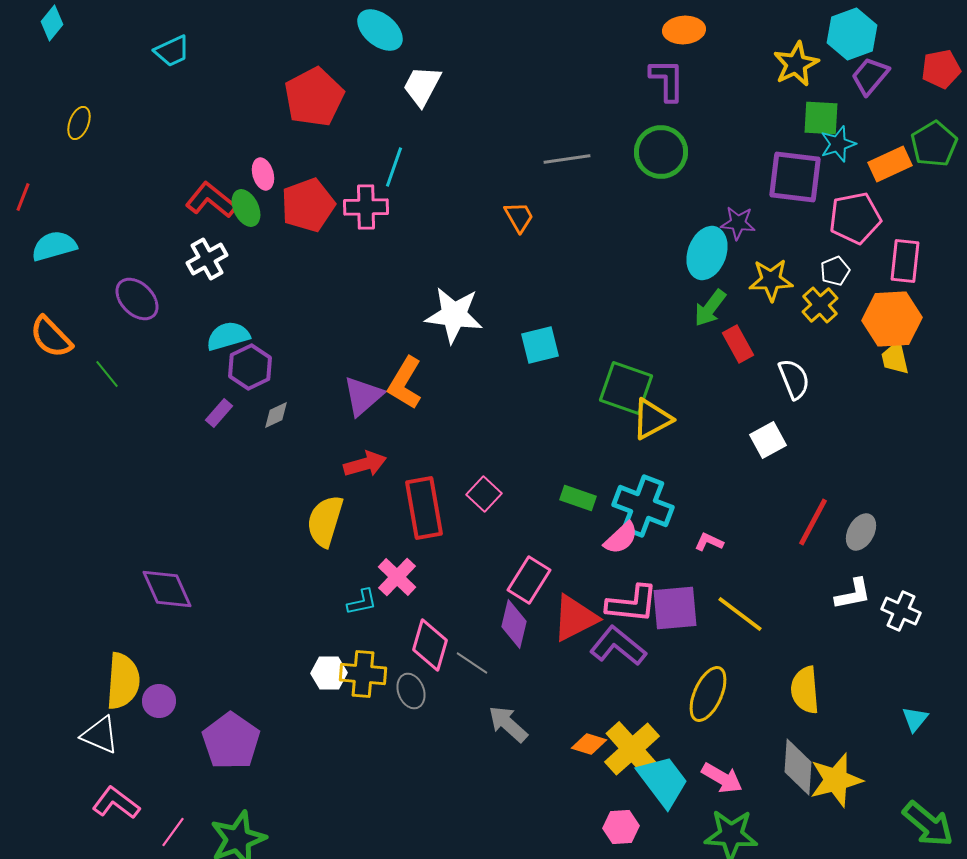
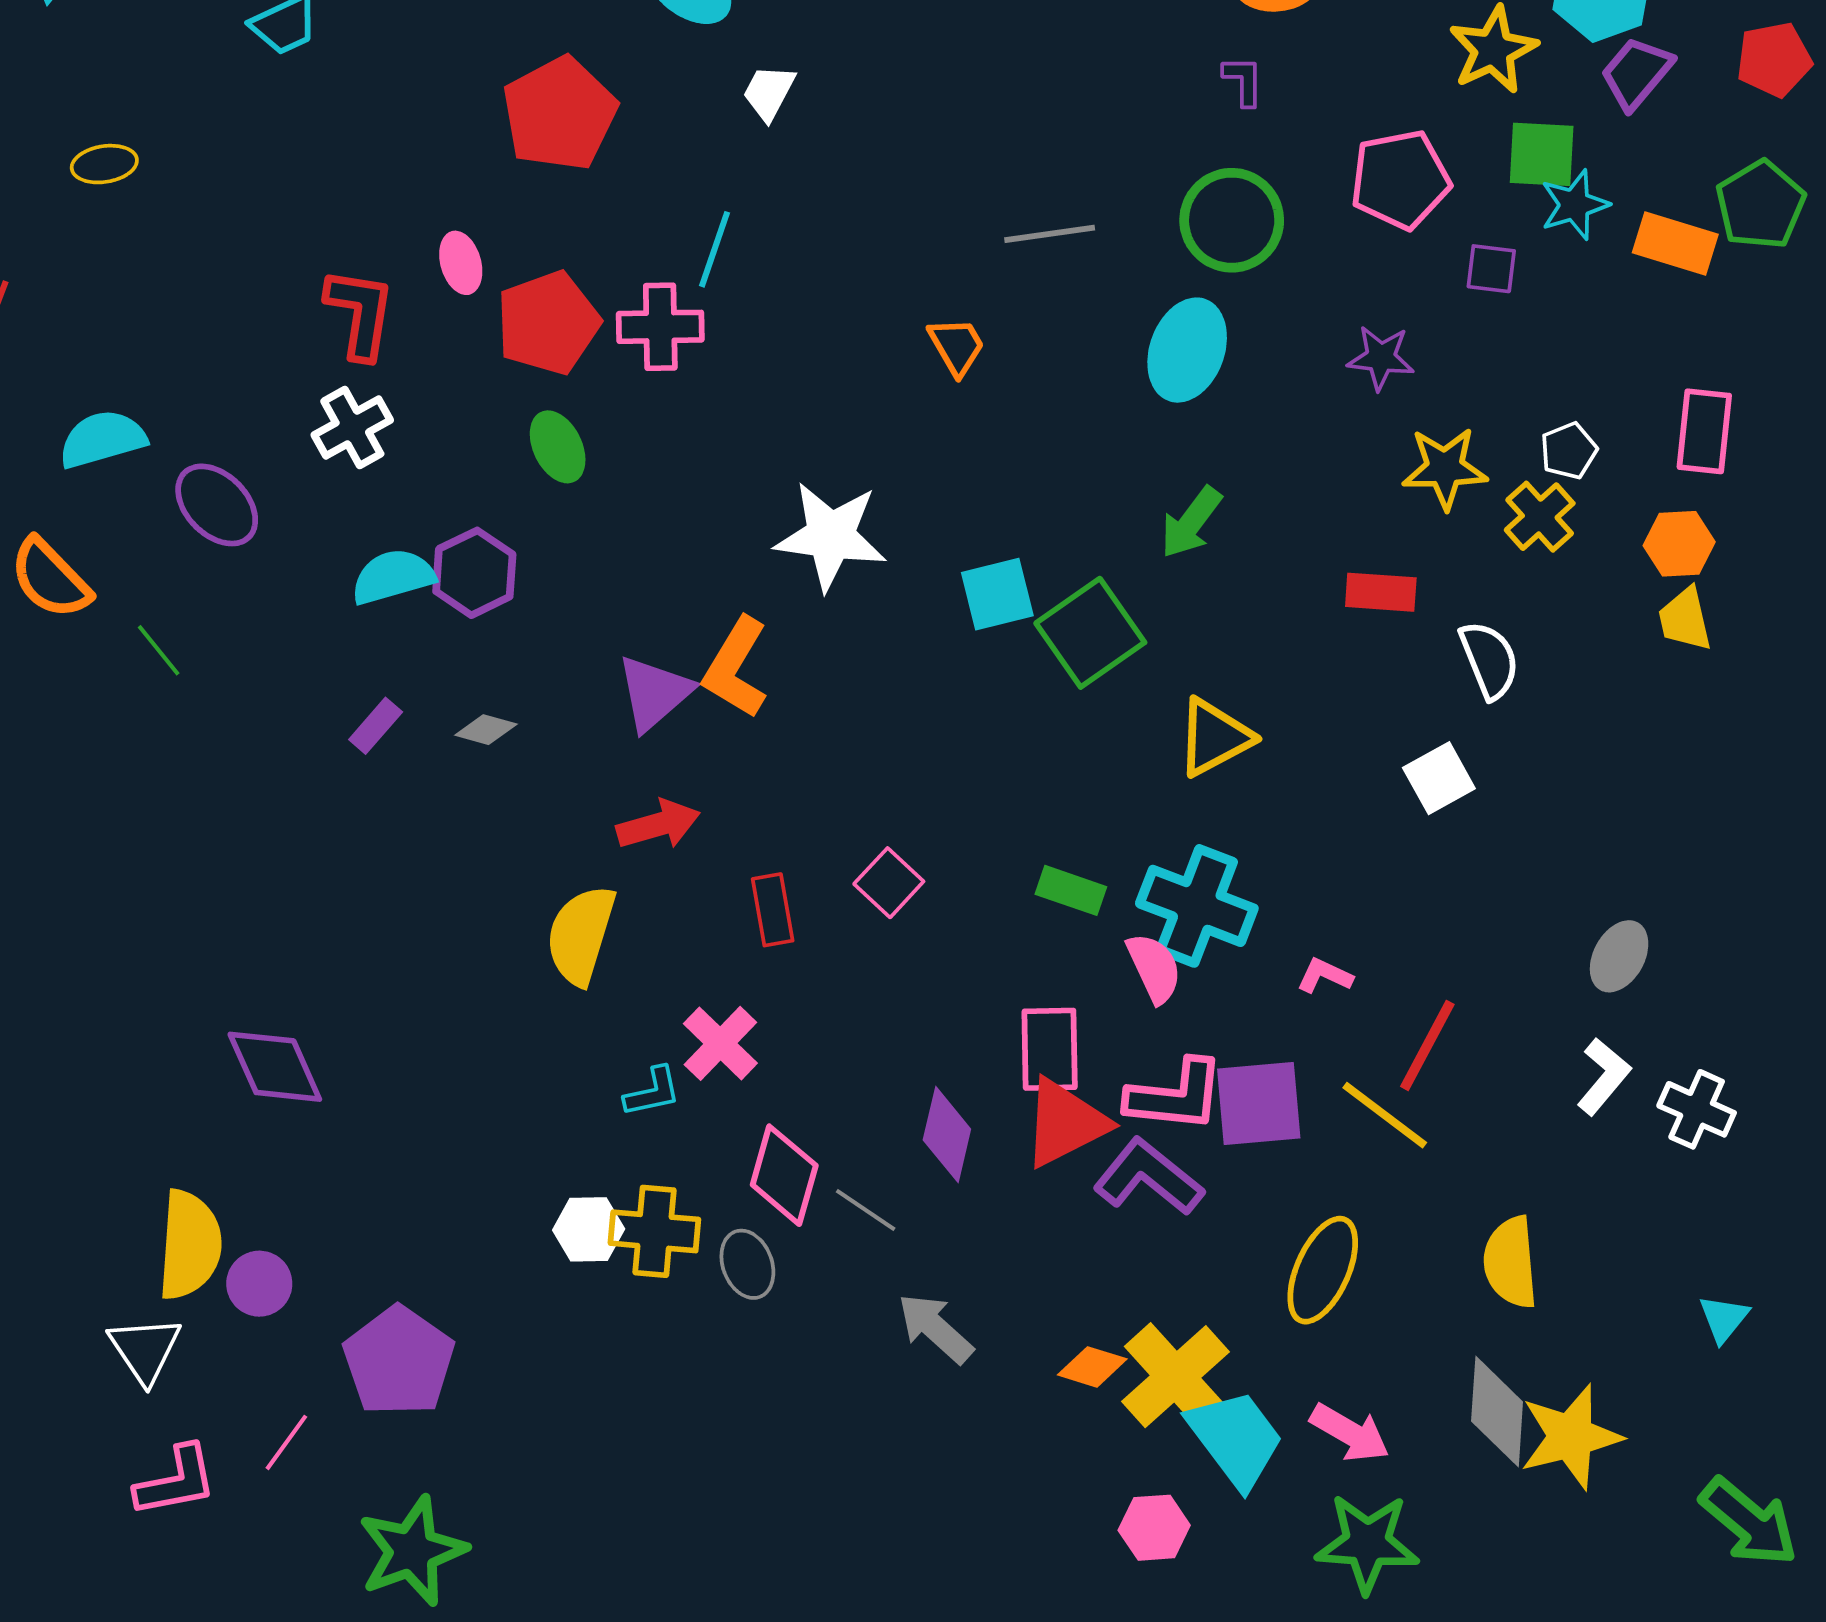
purple L-shape: (667, 80) -> (1243, 81), size x0.6
white trapezoid: (422, 86) -> (769, 92), size x0.7
yellow ellipse: (79, 123) -> (104, 164), turned 60
orange rectangle: (890, 164) -> (1675, 243), turned 42
purple square: (795, 177) -> (1491, 269), size x0.5
red L-shape: (211, 200) -> (360, 313), turned 60
green ellipse: (246, 208) -> (558, 447), moved
pink pentagon: (855, 218) -> (1400, 180), moved
cyan semicircle: (54, 246) -> (102, 439), moved
cyan ellipse: (707, 253) -> (1187, 350), moved
green arrow: (710, 308) -> (1191, 522), moved
orange hexagon: (892, 319) -> (1679, 544), size x0.6
red rectangle: (738, 344) -> (1381, 592), turned -57
purple hexagon: (250, 367) -> (474, 573), moved
green square: (626, 388) -> (1090, 633), moved, turned 36
gray diamond: (276, 415) -> (486, 730), turned 40
red rectangle: (424, 508) -> (773, 910), size x0.6
red line: (813, 522) -> (1427, 1045), moved
pink semicircle: (621, 538) -> (1154, 968), turned -72
pink rectangle: (529, 580) -> (1050, 1049), moved, turned -33
white L-shape: (853, 594) -> (1604, 1076), turned -39
white triangle: (100, 735) -> (145, 1350), turned 33
pink L-shape: (116, 803) -> (176, 1481), turned 132
pink line: (173, 832) -> (286, 1442), moved

